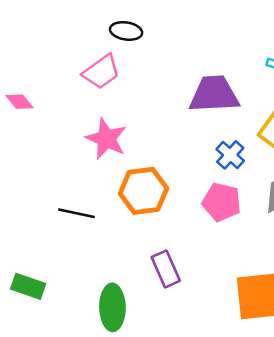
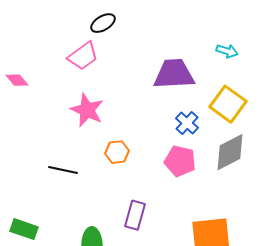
black ellipse: (126, 31) -> (103, 23), turned -40
orange hexagon: (143, 191) -> (117, 152), size x0.6
purple rectangle: (166, 269) -> (135, 215), turned 40

